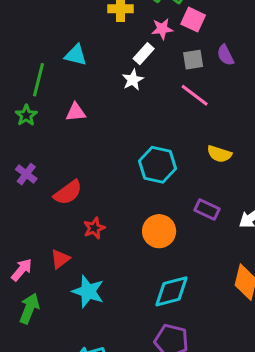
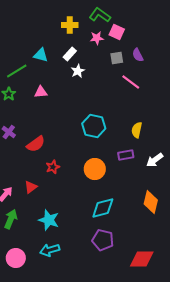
white rectangle: (144, 54) -> (70, 54), moved
green line: (39, 80) -> (17, 71), turned 45
pink line: (195, 95) -> (131, 82), moved
yellow semicircle: (219, 154) -> (137, 130), moved, turned 84
purple rectangle: (207, 210) -> (126, 155), turned -35
cyan star: (88, 291) -> (49, 220), moved

